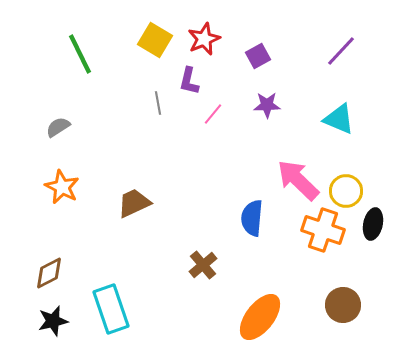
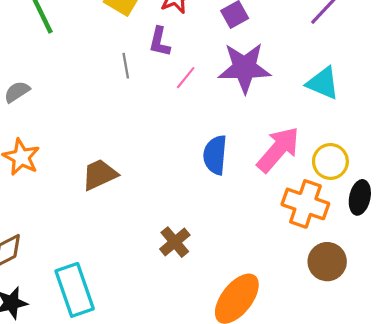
purple star: (267, 105) -> (244, 68), size x1.8
pink arrow: (298, 180) -> (278, 150), turned 87
blue semicircle: (252, 218) -> (215, 155), moved
brown circle: (343, 305) -> (327, 262), moved

